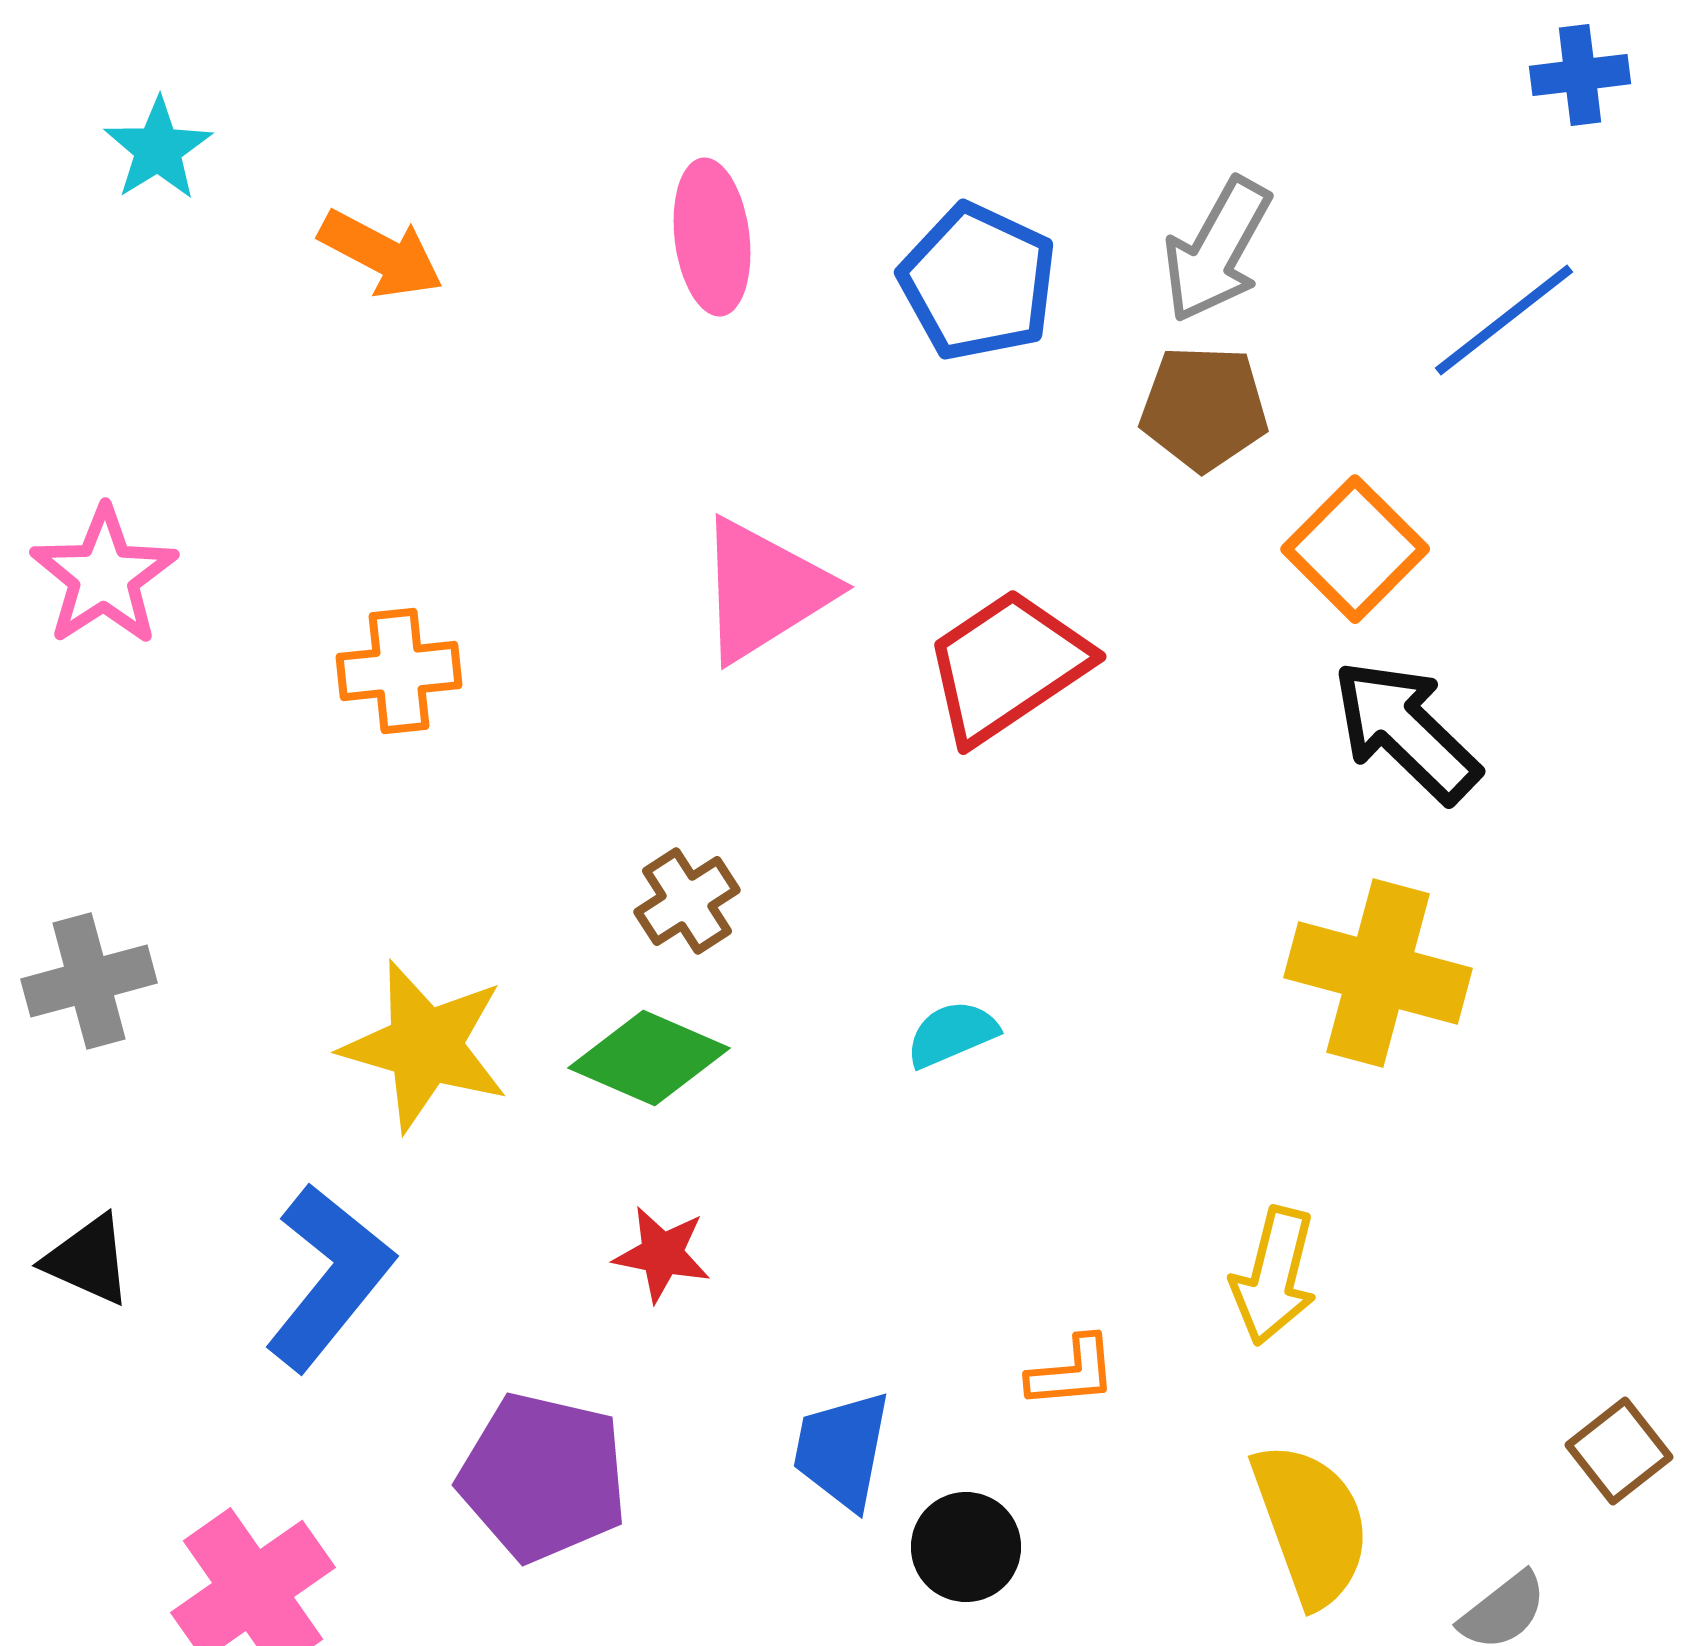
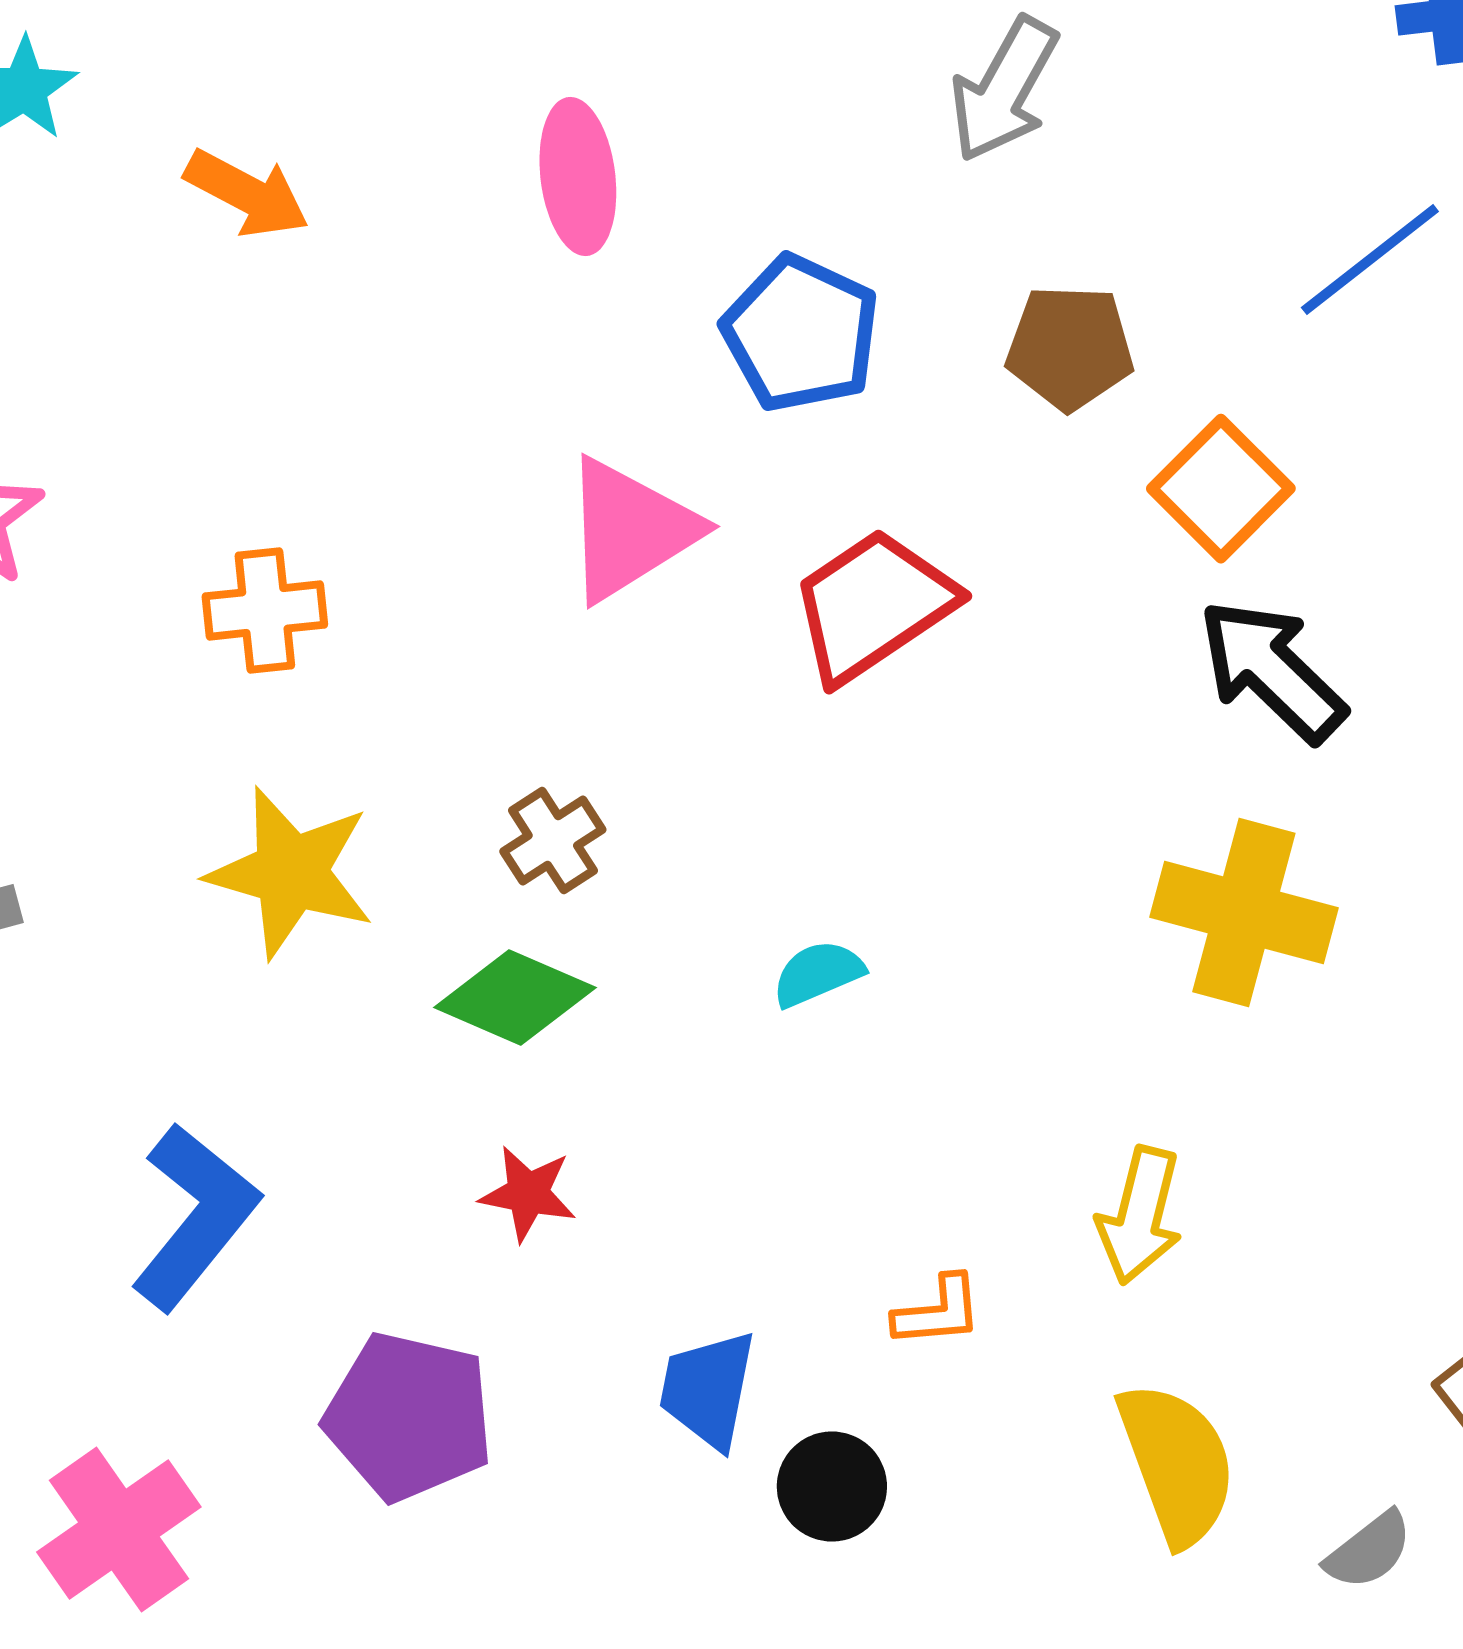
gray arrow: (1217, 250) -> (1004, 90), moved
blue pentagon: (978, 282) -> (801, 334), moved
yellow star: (425, 1046) -> (291, 872), moved

